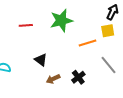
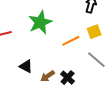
yellow square: (108, 31) -> (94, 32), moved
brown arrow: (53, 79) -> (48, 76), moved

